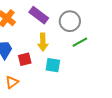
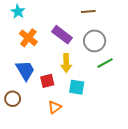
orange triangle: (12, 82) -> (55, 107), moved

